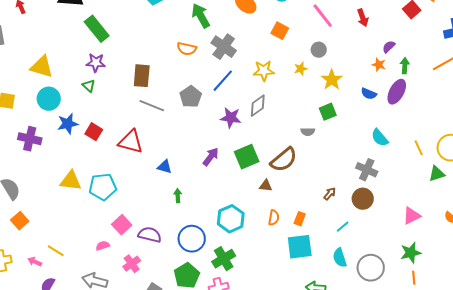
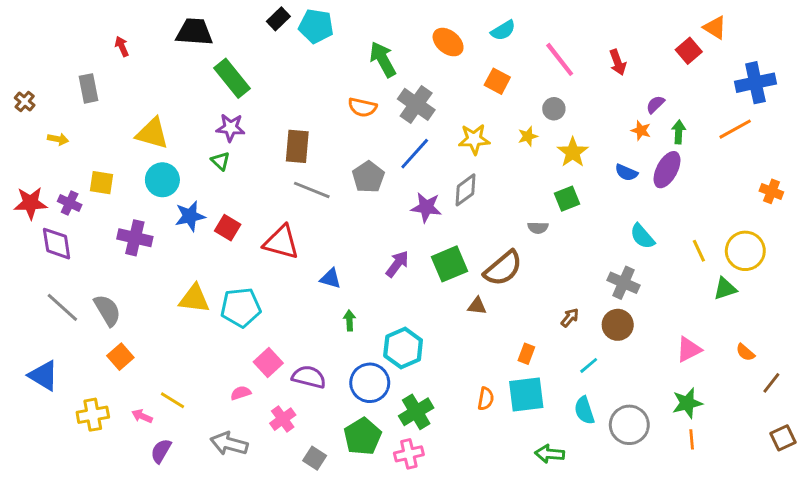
orange semicircle: (274, 218) -> (486, 399), moved
cyan hexagon: (231, 219) -> (403, 348), moved

